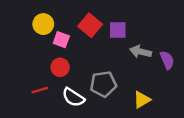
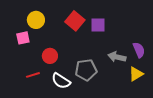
pink square: (61, 40) -> (23, 38), moved, turned -32
gray arrow: (141, 52) -> (117, 57), moved
yellow triangle: (142, 100) -> (136, 74), moved

